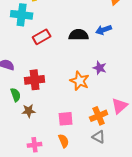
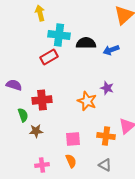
cyan cross: (22, 15) -> (59, 35), moved
black semicircle: (79, 35) -> (86, 43), moved
orange cross: (99, 116) -> (106, 136), turned 30
gray triangle: (99, 137) -> (105, 165), moved

